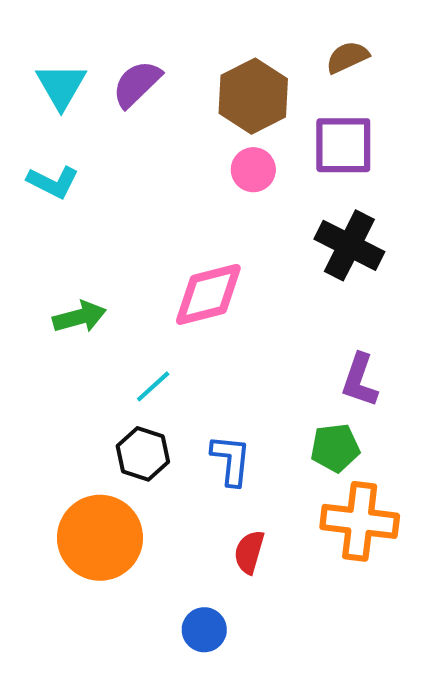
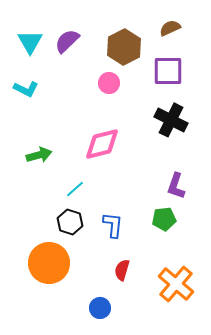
pink circle: (253, 170) -> (109, 83), moved
orange cross: (360, 521) -> (176, 284), moved, turned 33

